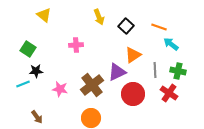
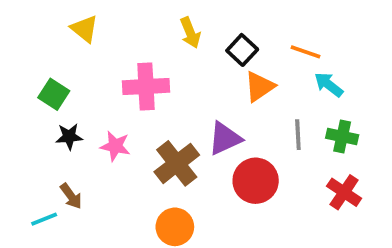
pink cross: (76, 45) -> (146, 87), size x1.6
orange triangle: (133, 55) -> (259, 87), moved
cyan line: (23, 84) -> (44, 219), moved
pink star: (60, 89) -> (115, 146), moved
red cross: (169, 93) -> (344, 192), moved
brown arrow: (37, 117) -> (71, 196), moved

